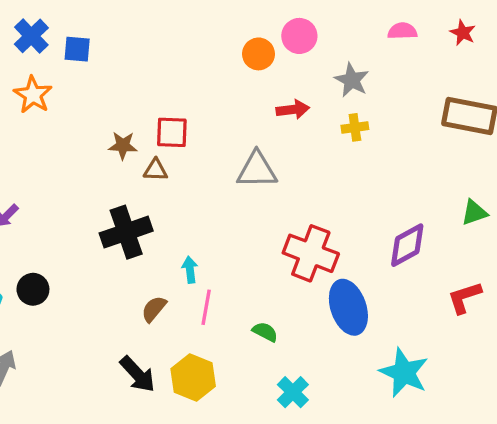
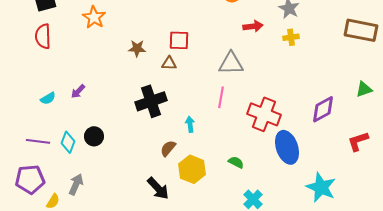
brown star: (123, 145) -> (137, 48), moved
pink line: (206, 307) -> (221, 97), moved
yellow hexagon: (193, 378) -> (192, 169), moved

